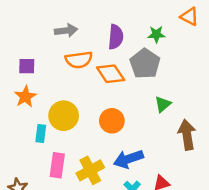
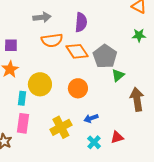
green star: (156, 34) -> (139, 35), moved
gray pentagon: (145, 64) -> (105, 56), moved
blue arrow: (128, 159) -> (91, 118), size x0.6
pink rectangle: (57, 165) -> (23, 123), moved

